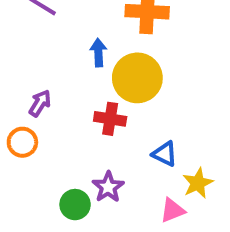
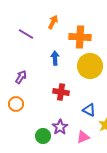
yellow circle: (137, 78) -> (90, 66), moved
purple arrow: (40, 103) -> (21, 77), moved
pink triangle: (172, 210) -> (83, 137), moved

